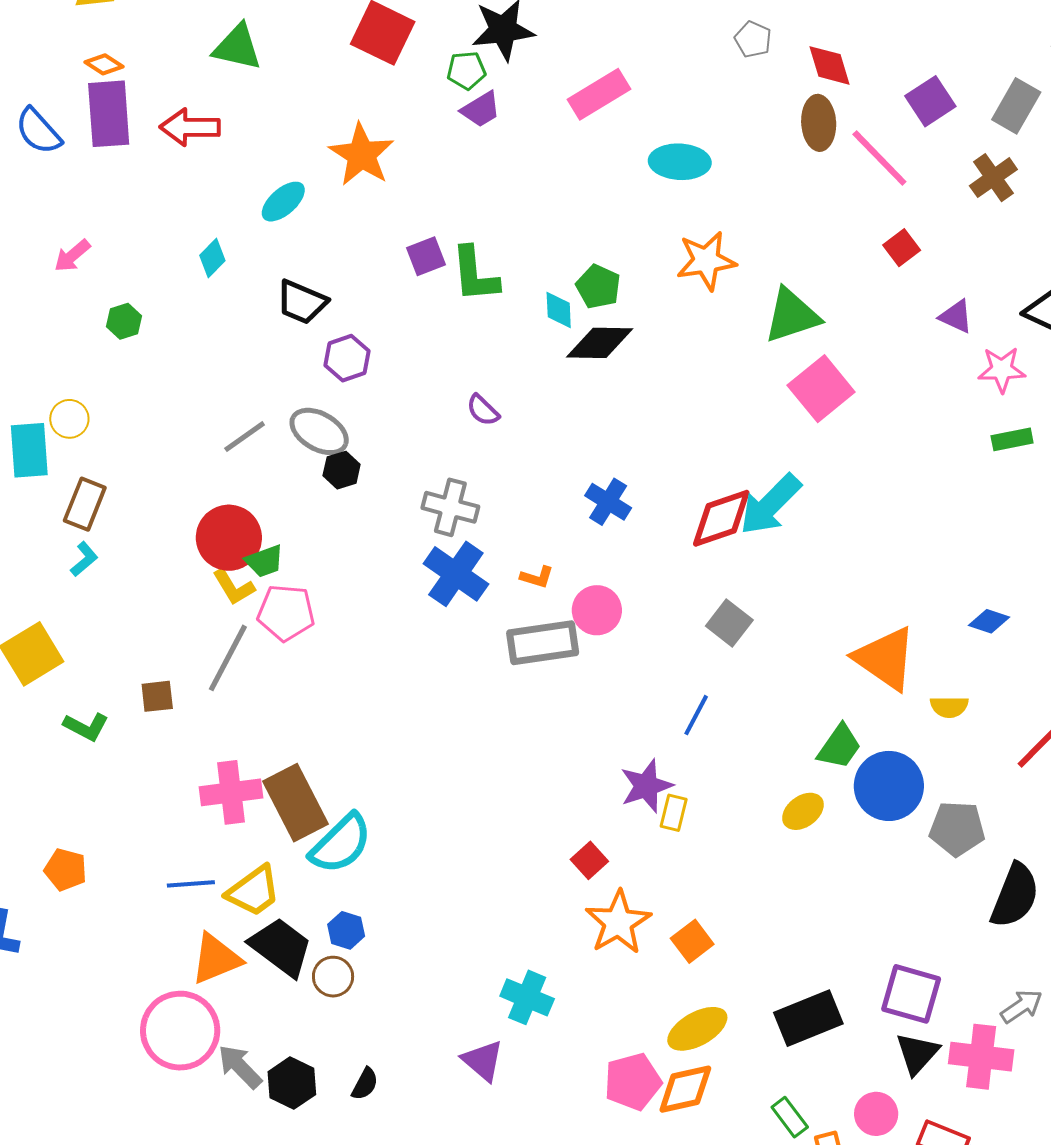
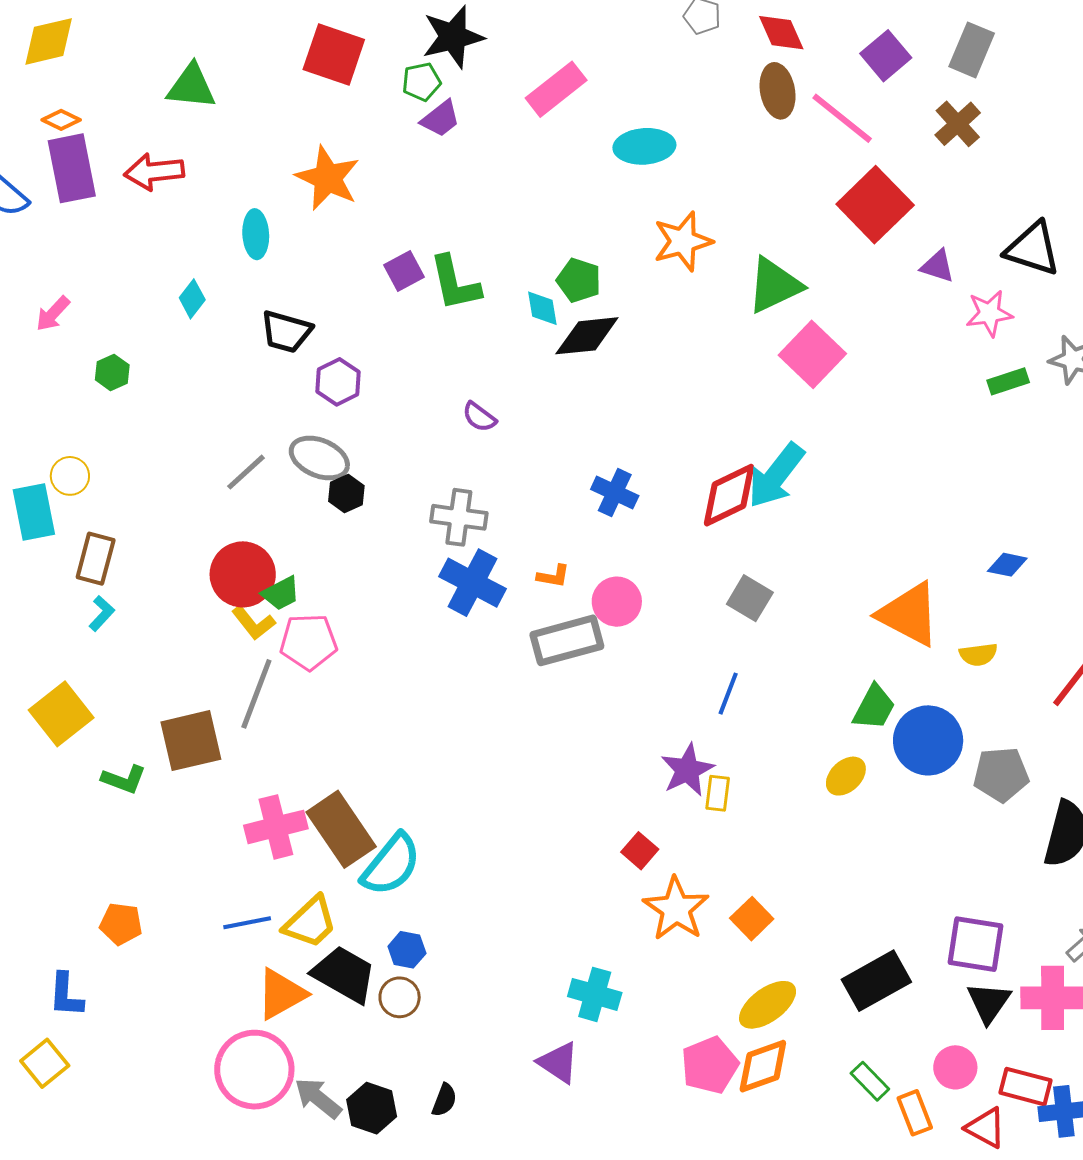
cyan ellipse: (283, 202) -> (256, 234), turned -45
red square: (902, 248) -> (875, 205), size x2.0
brown square: (157, 696) -> (191, 741), size x1.8

